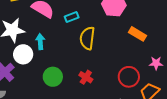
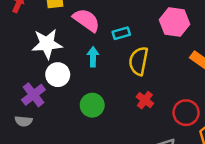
cyan arrow: (40, 42) -> (93, 57), moved
red cross: (86, 77) -> (145, 100), moved

